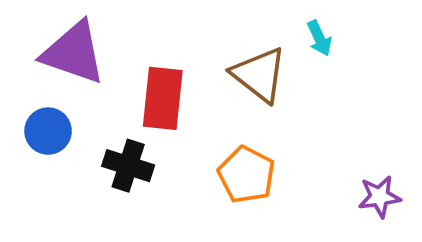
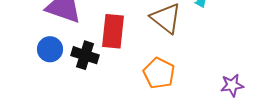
black cross: (128, 166) -> (85, 55), moved

